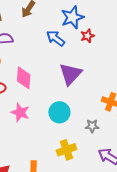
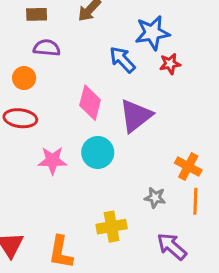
pink diamond: (24, 78) -> (90, 103), moved
pink star: (20, 112) -> (52, 160), turned -30
cyan circle: (59, 112) -> (98, 152), moved

